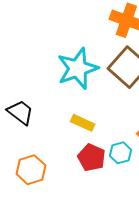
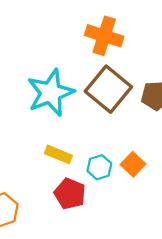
cyan hexagon: (120, 153) -> (99, 167), moved

